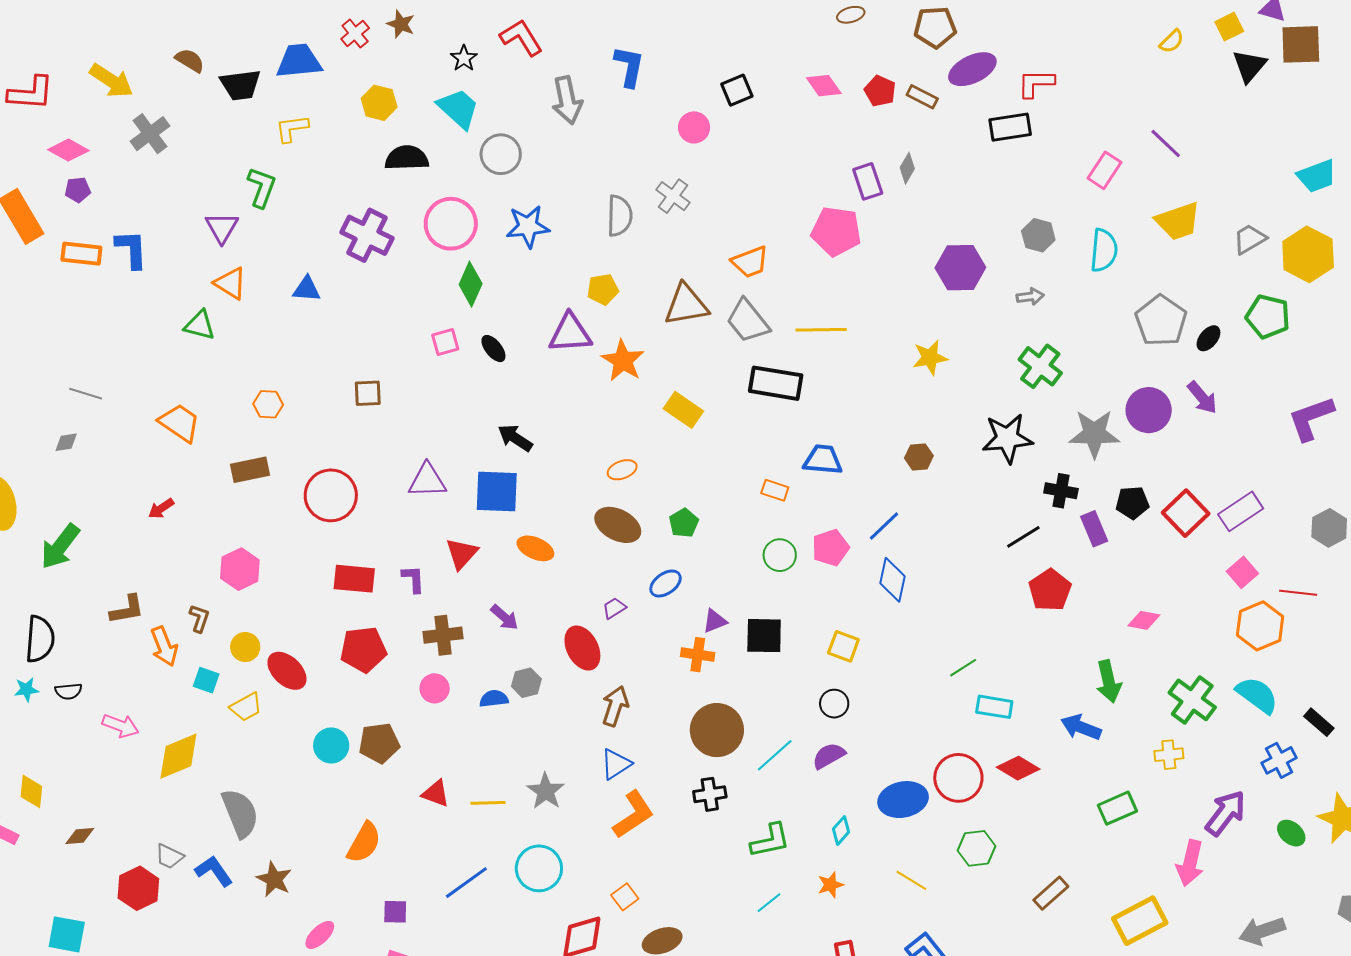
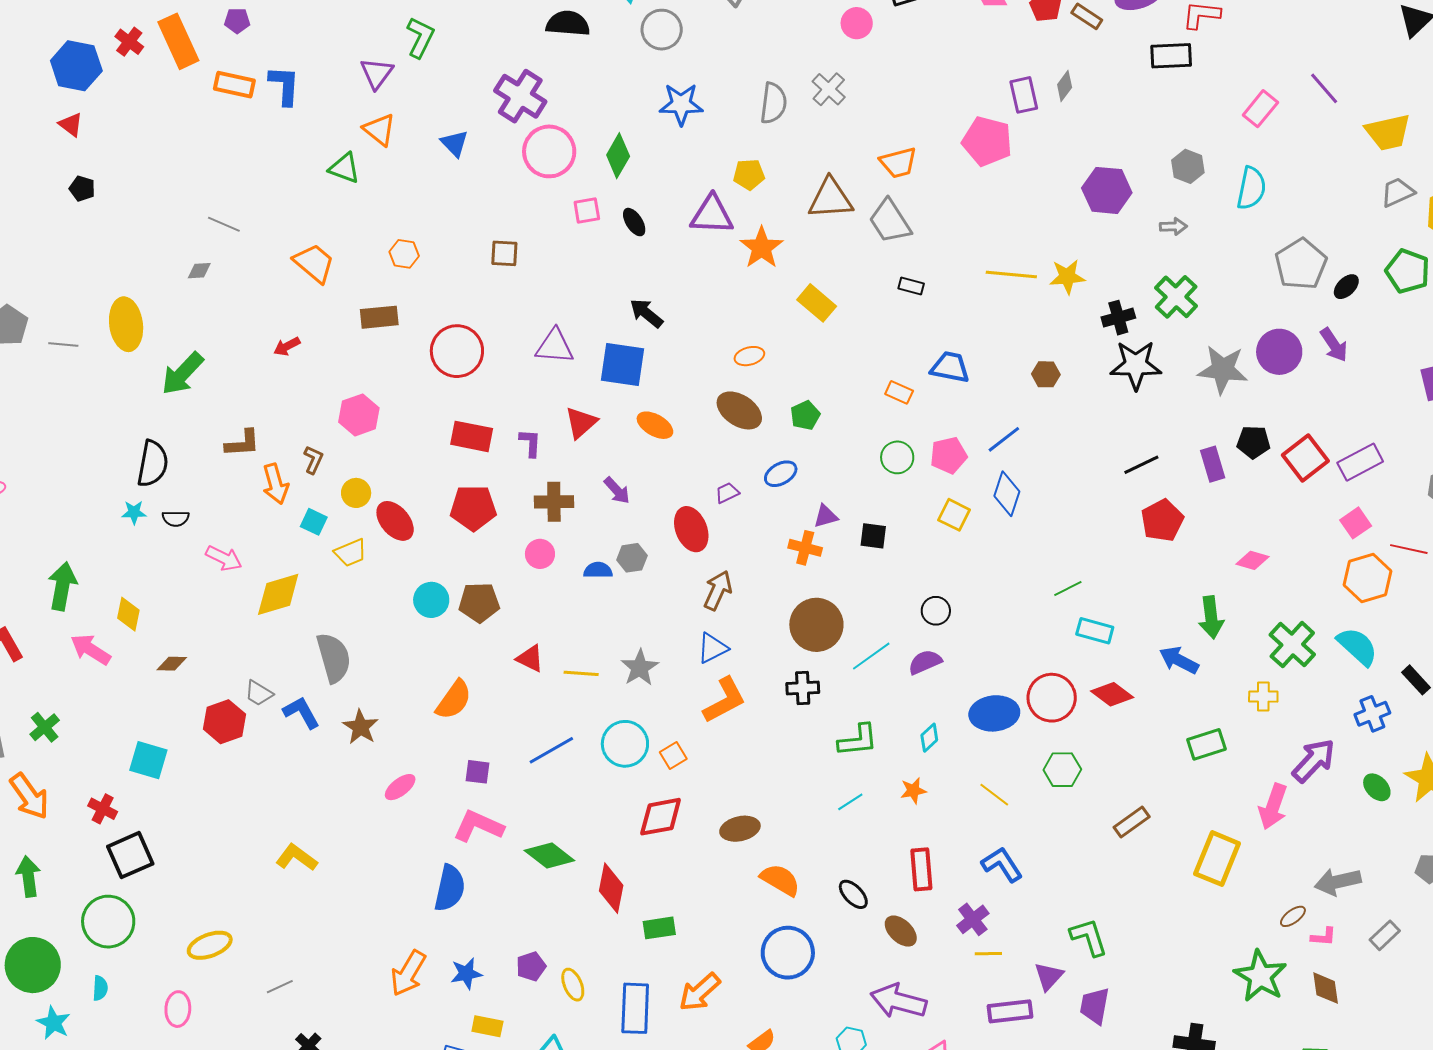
yellow trapezoid: (1178, 221) -> (1388, 132), moved
pink circle: (451, 224) -> (549, 151), moved
blue triangle: (307, 289) -> (455, 143), turned 36
yellow line: (821, 330) -> (1011, 274), moved
black rectangle: (776, 383) -> (911, 286), size x0.5
black cross: (1061, 491) -> (1118, 318), moved, turned -32
black square: (764, 636) -> (873, 536), size x0.7
yellow square: (843, 646) -> (954, 515), moved
orange square: (625, 897) -> (673, 755), moved
yellow rectangle: (1140, 921) -> (1217, 859), turned -46

